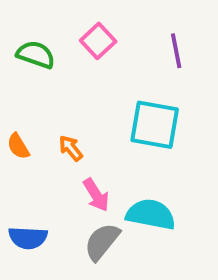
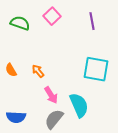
cyan square: (155, 125) -> (96, 69), moved
cyan semicircle: (151, 214) -> (79, 105), turned 55

